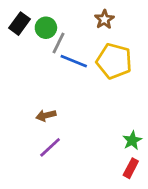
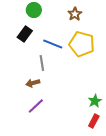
black rectangle: (19, 24) -> (25, 34), moved
green circle: (46, 28) -> (34, 10), moved
gray line: (58, 43) -> (42, 63), moved, turned -35

